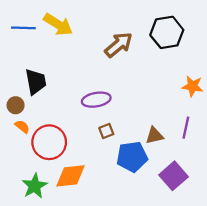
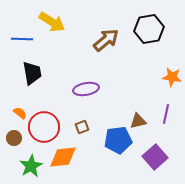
blue line: (23, 28) -> (22, 39), moved
brown circle: (16, 105) -> (14, 138), moved
brown square: (106, 131) -> (82, 127), moved

